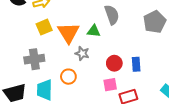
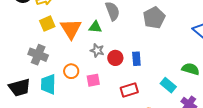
gray star: (82, 53) -> (97, 50), moved
gray cross: (34, 59) -> (38, 55), turned 30
pink square: (110, 85) -> (93, 80), moved

